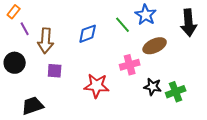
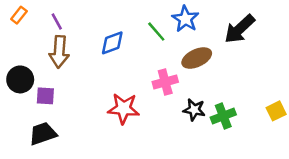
black arrow: (189, 23) -> (240, 29), turned 52
purple line: (25, 29) -> (57, 21), moved
purple square: (55, 71) -> (45, 96), moved

